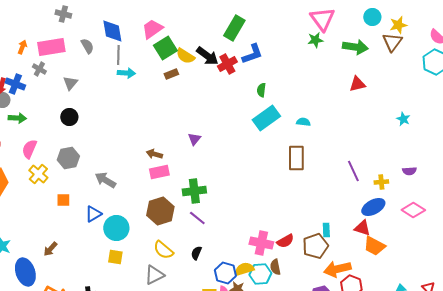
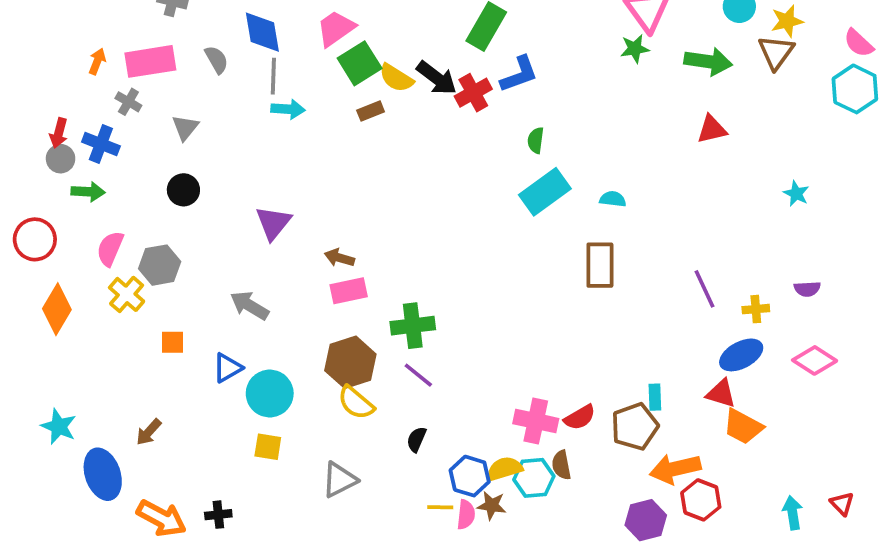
blue cross: (15, 84) -> (101, 144), moved
purple triangle: (194, 139) -> (273, 223), moved, size x1.5
gray hexagon: (68, 158) -> (160, 265), moved
yellow semicircle: (163, 250) -> (356, 403), moved

